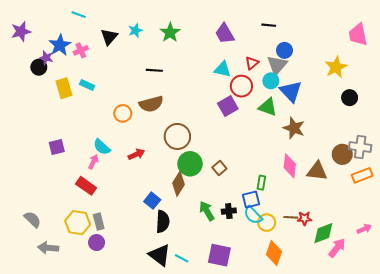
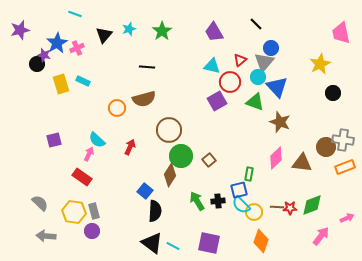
black line: (269, 25) -> (256, 24), turned 40
red arrow: (136, 154) -> (130, 147), turned -42
pink diamond: (290, 166) -> (276, 158), turned 40
gray semicircle: (32, 219) -> (40, 203), moved
green diamond: (323, 233) -> (312, 205), moved

